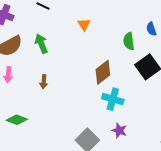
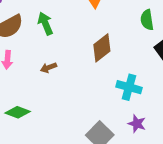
brown diamond: (103, 72) -> (102, 48), moved
brown arrow: (44, 82) -> (48, 68), turned 64

